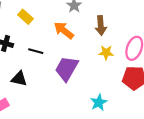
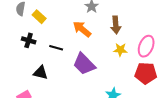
yellow rectangle: (26, 17) -> (39, 17), moved
purple trapezoid: (67, 69) -> (84, 64), turned -75

